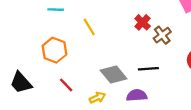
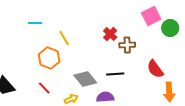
brown cross: (162, 35) -> (127, 45), turned 35
orange hexagon: (54, 50) -> (49, 58), moved

